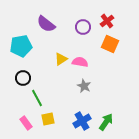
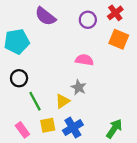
yellow triangle: (61, 59) -> (63, 101), moved
gray star: (84, 86) -> (79, 87), moved
blue cross: (82, 121) -> (73, 128), moved

